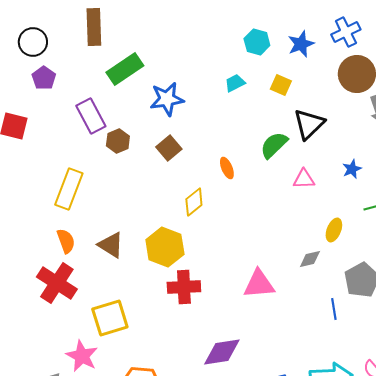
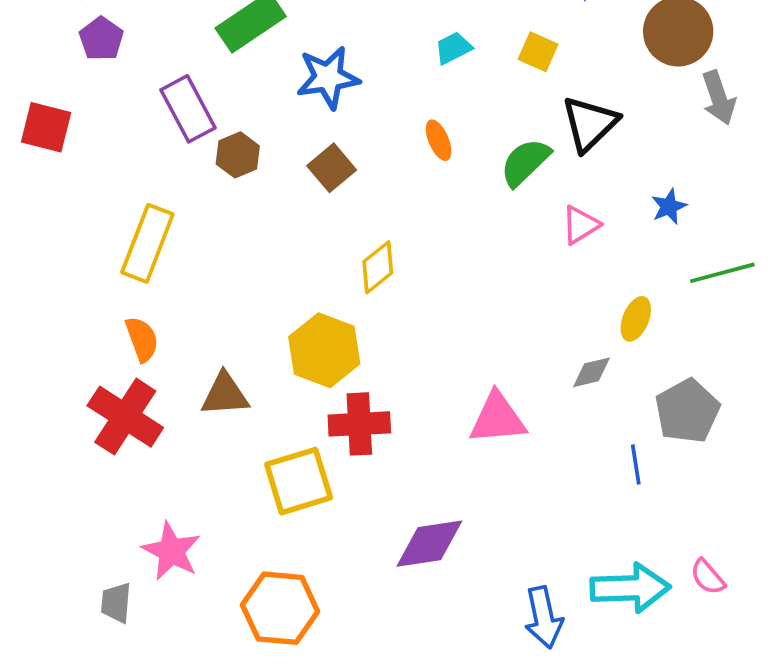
orange ellipse: (227, 168) -> (439, 140), moved
pink triangle: (304, 179) -> (580, 225), turned -30
brown triangle: (111, 245) -> (225, 394), moved, turned -36
yellow square: (110, 318) -> (299, 481), moved

